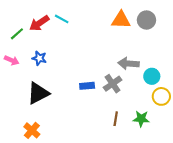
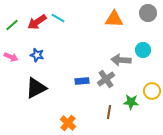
gray circle: (146, 20) -> (148, 13), moved
green line: (17, 34) -> (12, 25), moved
cyan circle: (152, 76) -> (143, 50), moved
green star: (141, 119) -> (131, 102), moved
orange cross: (32, 130) -> (68, 123), moved

